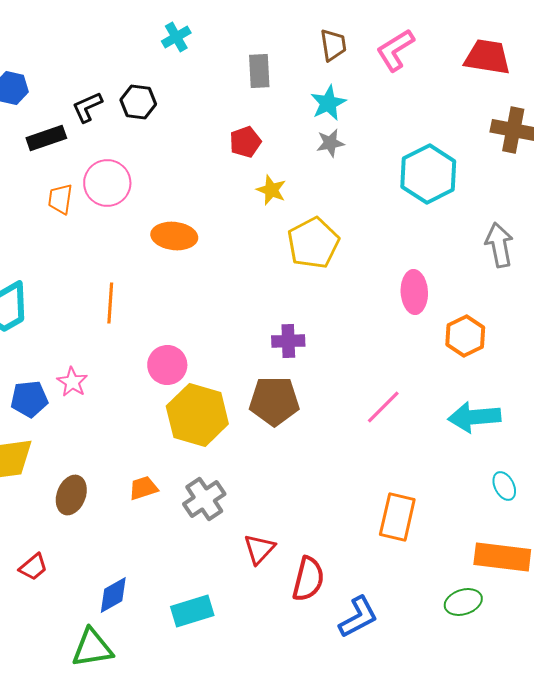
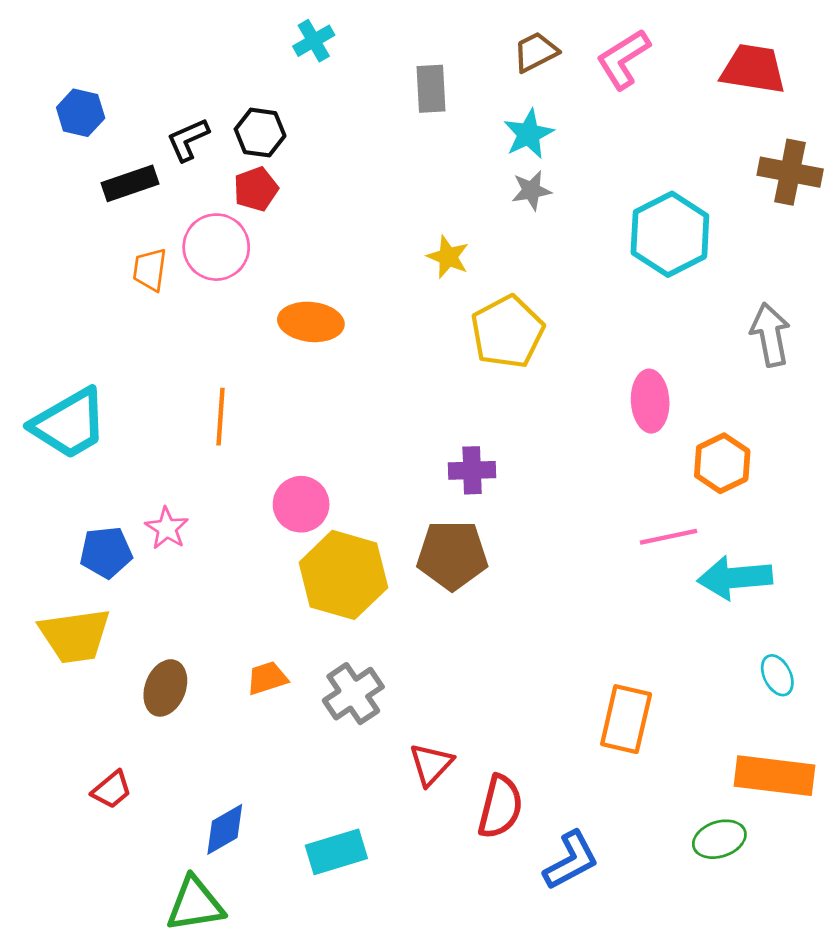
brown trapezoid: (333, 45) -> (536, 52), turned -108
red pentagon: (245, 142) -> (256, 189), moved
pink line: (383, 407) -> (668, 537), moved, turned 33

